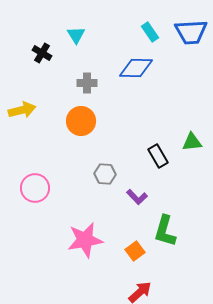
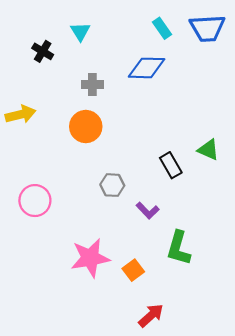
green triangle: (192, 142) -> (208, 150), turned 30
orange square: (135, 251) -> (133, 270), moved

